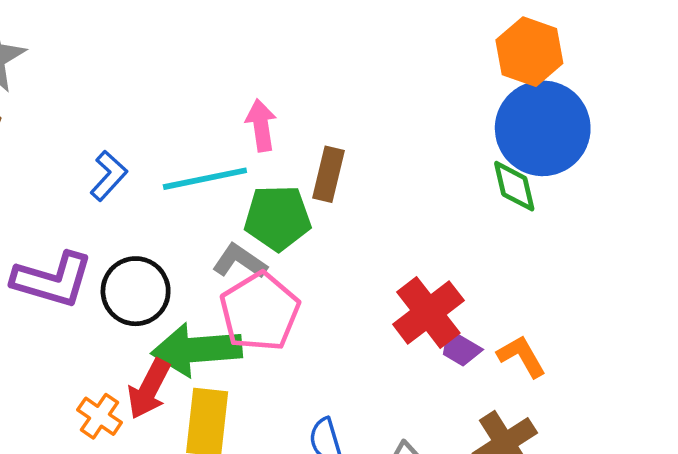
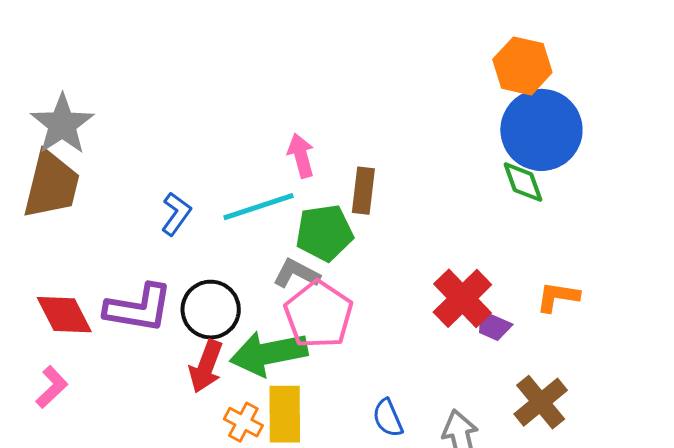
orange L-shape: (522, 356) -> (558, 297), moved, turned -45
red arrow: (149, 389) -> (206, 366), moved
orange cross: (100, 416) -> (243, 422), moved

